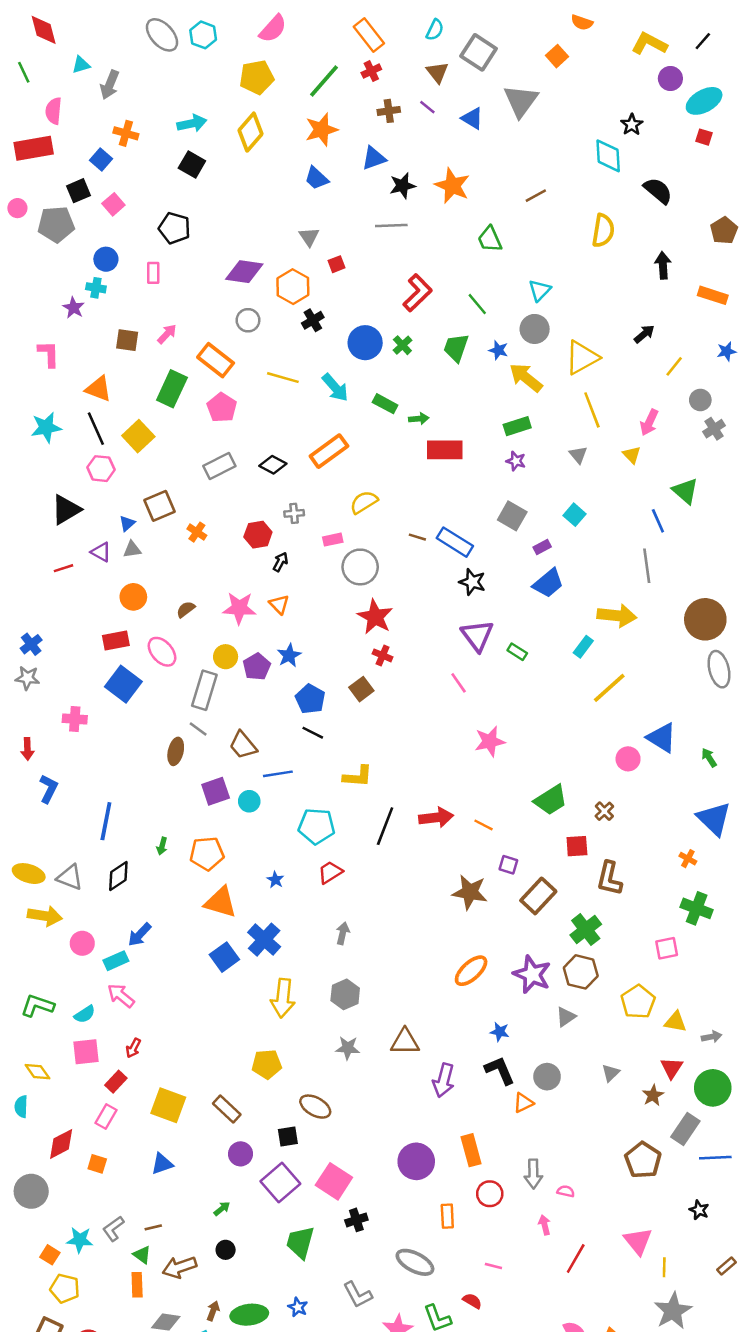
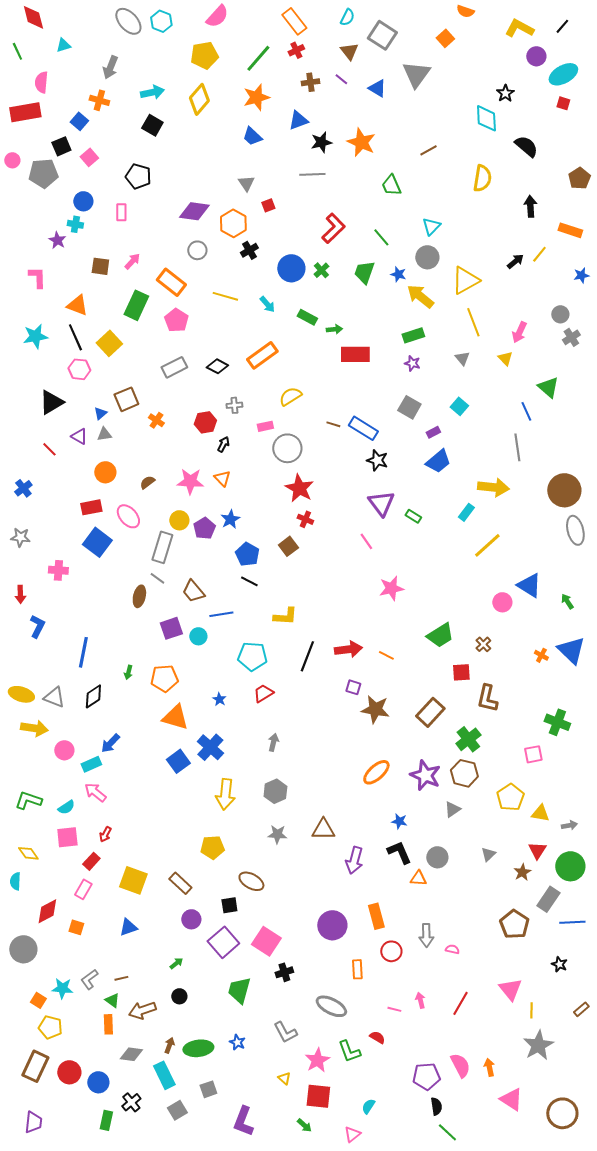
gray arrow: (110, 85) -> (110, 67), moved
yellow line: (674, 366) -> (539, 254), moved
cyan arrow: (335, 388) -> (267, 304), size x0.7
red line: (64, 568) -> (49, 449), turned 63
blue cross: (31, 644) -> (23, 488), moved
orange cross: (688, 859) -> (541, 655), moved
purple square: (508, 865) -> (353, 687), moved
orange triangle: (523, 1103) -> (418, 878), turned 30
pink arrow: (545, 1225) -> (420, 1000), moved

